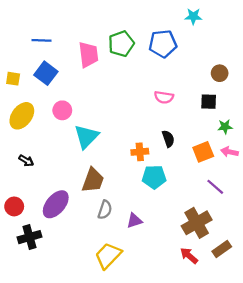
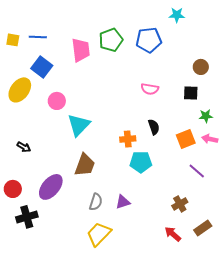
yellow square: (13, 79) -> (13, 40), moved
yellow ellipse: (22, 116) -> (20, 90), moved
gray semicircle: (105, 210) -> (96, 202), moved
brown cross: (197, 223) -> (180, 204), size x0.6

